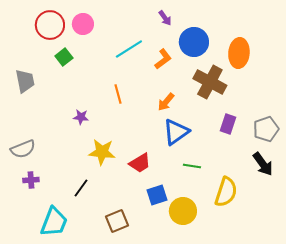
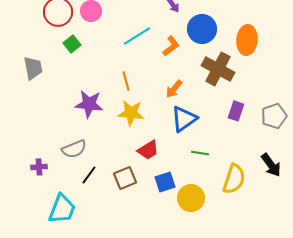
purple star: (81, 117) -> (89, 104), size x1.8
gray semicircle: (23, 149) -> (74, 149), moved
yellow star: (102, 152) -> (131, 113), moved
black arrow: (263, 164) -> (271, 165), moved
brown square: (117, 221) -> (125, 178), moved

